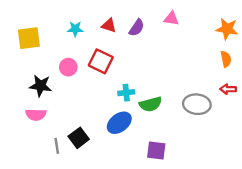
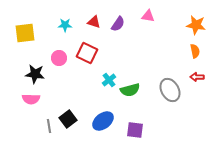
cyan cross: (126, 93) -> (109, 80), turned -32
gray ellipse: (197, 104) -> (170, 90), turned 55
blue ellipse: (119, 123) -> (103, 121), moved

